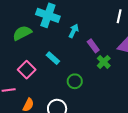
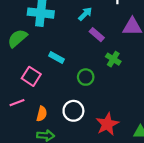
cyan arrow: (74, 31) -> (85, 14), moved, turned 32
green cross: (104, 62) -> (113, 59), moved

